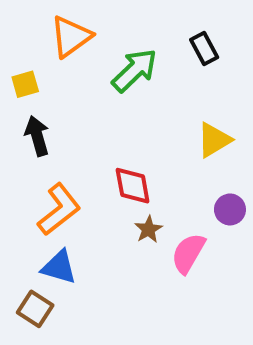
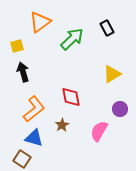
brown star: (148, 229) -> (62, 125), moved

